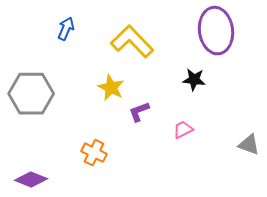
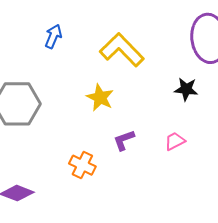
purple L-shape: (139, 112) -> (124, 140), moved

